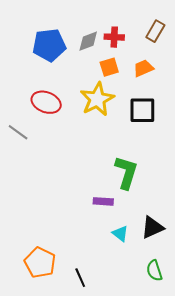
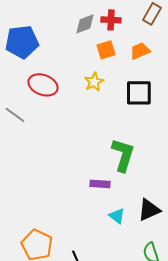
blue pentagon: (49, 45) -> (22, 42), moved
yellow star: (97, 99) -> (94, 82), size x0.6

